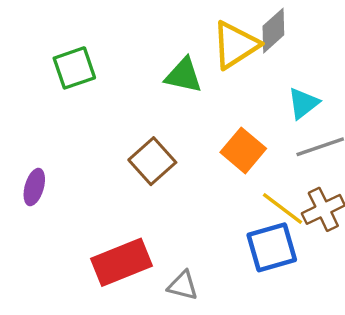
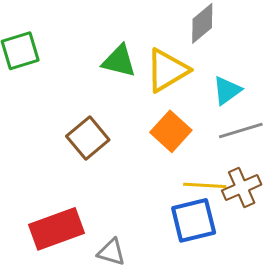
yellow triangle: (235, 45) -> (167, 70), moved
yellow line: (283, 209) -> (205, 185), turned -36

